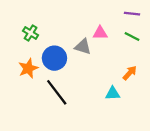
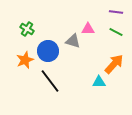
orange arrow: (130, 73) -> (114, 64), size x1.5

